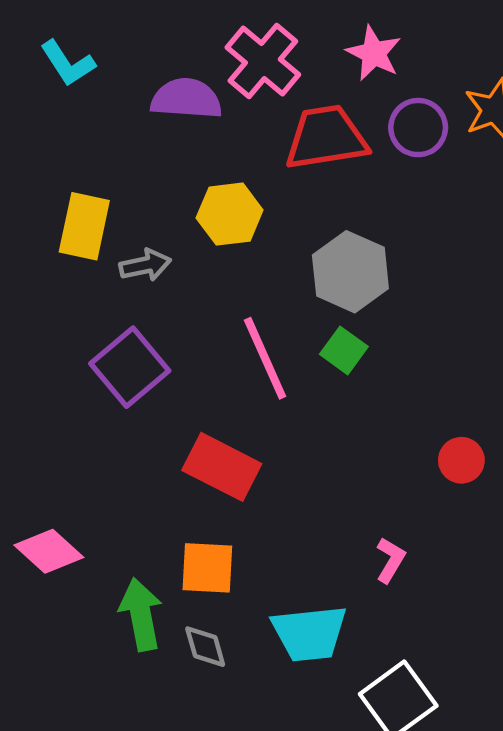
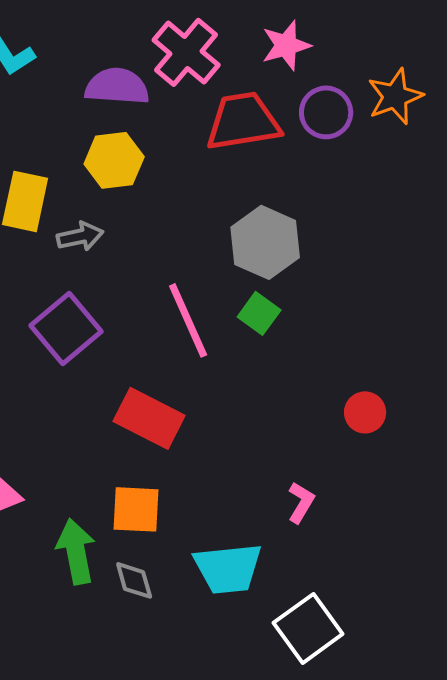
pink star: (374, 53) -> (286, 45), turned 30
yellow hexagon: (230, 214) -> (114, 160), moved

